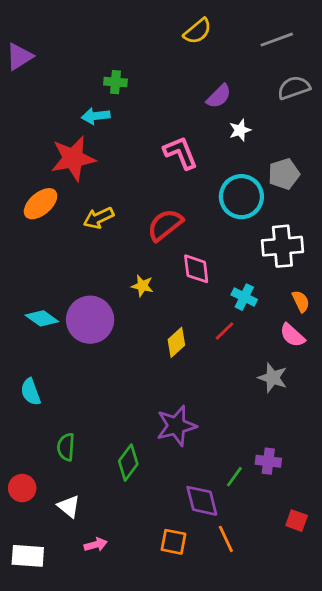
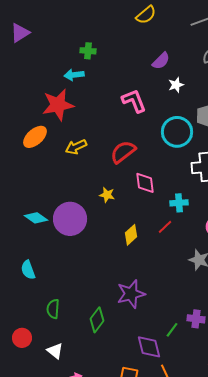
cyan cross: (244, 297) -> (179, 203), turned -30

